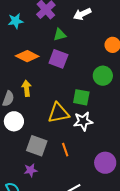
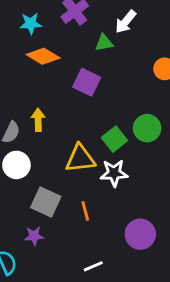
white arrow: (82, 14) -> (126, 22), turned -30
green triangle: (60, 35) -> (104, 43), moved
orange diamond: (27, 56) -> (43, 56), moved
green circle: (103, 76) -> (147, 128), moved
green square: (81, 97) -> (114, 139), turned 36

